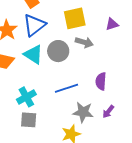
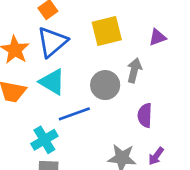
gray arrow: (84, 42) -> (134, 70), moved, turned -90
gray circle: (58, 51) -> (105, 85), moved
blue line: (67, 88) -> (74, 114), moved

